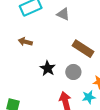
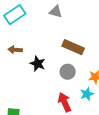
gray triangle: (63, 14) -> (56, 12), moved
black star: (48, 68) -> (38, 64), moved

